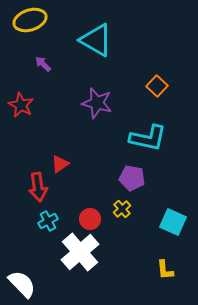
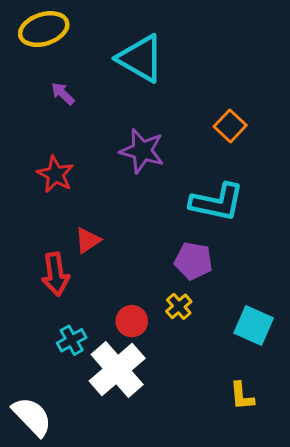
red star: (21, 105) -> (55, 174), moved
cyan cross: (48, 221) -> (72, 340), moved

